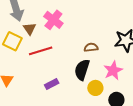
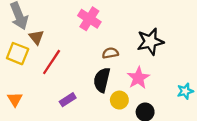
pink cross: (53, 20) -> (89, 19), moved
red line: (41, 51) -> (52, 62), turned -35

